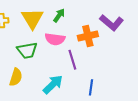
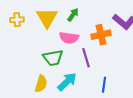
green trapezoid: (27, 50) -> (53, 58), moved
yellow semicircle: (16, 77) -> (41, 84), moved

